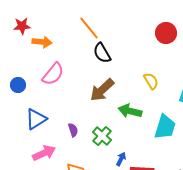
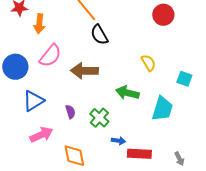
orange arrow: (42, 42) -> (39, 24), turned 90
blue circle: (18, 85) -> (15, 67), size x1.6
brown arrow: (102, 90) -> (84, 71), moved, turned 44
blue arrow: (121, 159) -> (118, 141), turned 72

